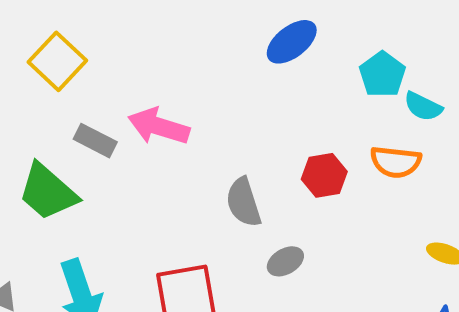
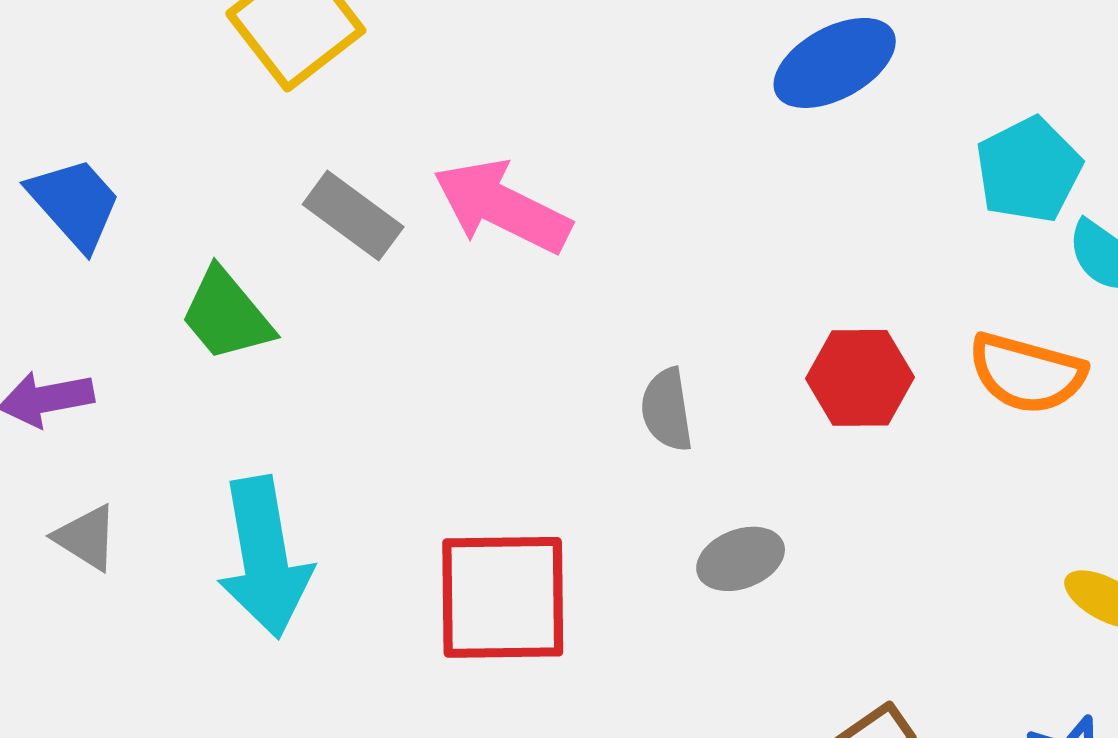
green trapezoid: (48, 192) -> (226, 315), size x0.7
gray semicircle: (243, 202) -> (667, 410), size x0.7

